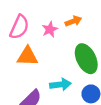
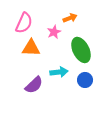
pink star: (50, 29) -> (54, 32), moved

